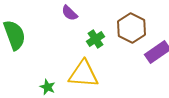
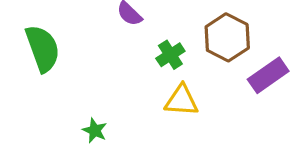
yellow triangle: (83, 74) -> (181, 100), moved, size x0.7

